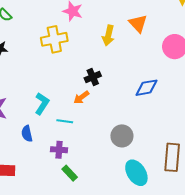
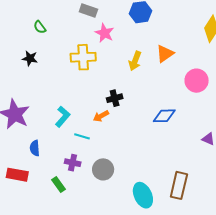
orange triangle: (138, 23) -> (165, 54), turned 30
blue semicircle: (27, 134) -> (35, 148), moved
gray circle: (122, 136) -> (103, 169), moved
green rectangle: (70, 173) -> (59, 184), moved

